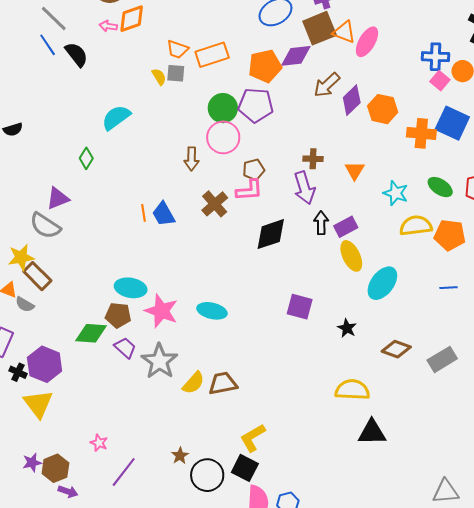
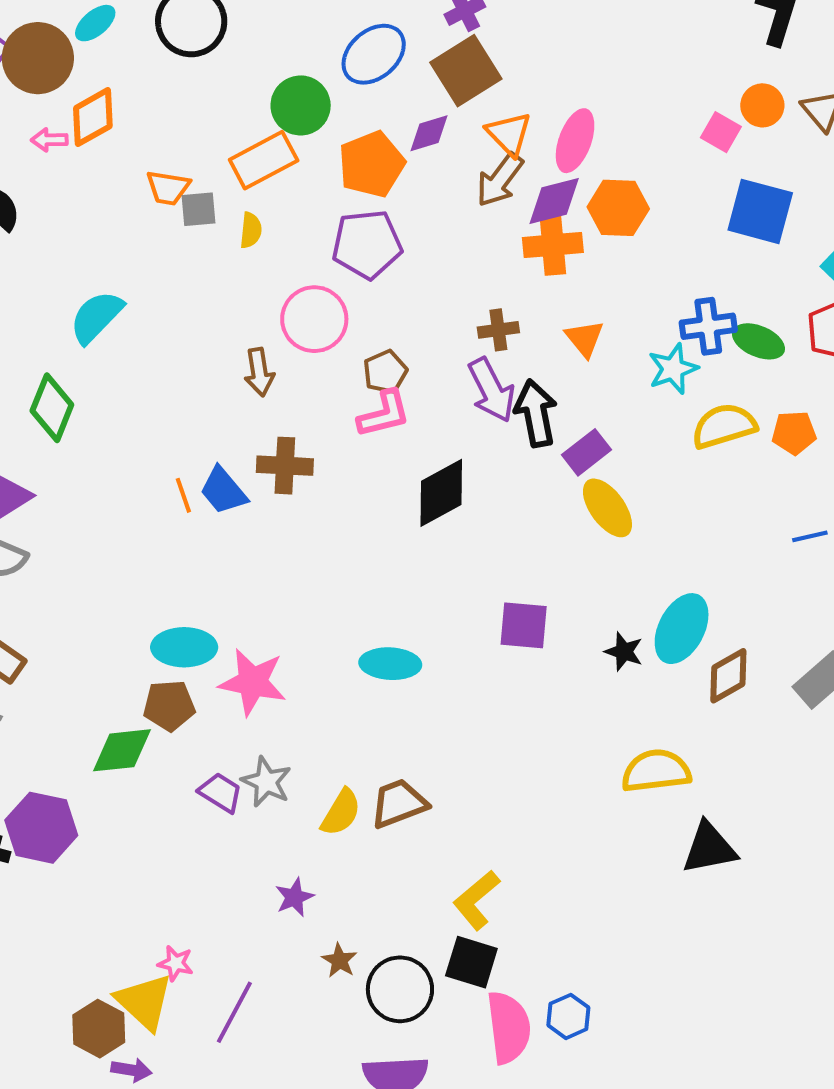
orange triangle: (344, 32) -> (509, 134), moved, turned 35
pink ellipse: (367, 42) -> (575, 141), moved
orange trapezoid: (177, 49) -> (168, 188), moved
purple diamond: (296, 56) -> (429, 133), size x0.7
blue cross: (435, 57) -> (708, 326), moved
yellow semicircle: (159, 77) -> (251, 230), moved, turned 48
purple diamond: (352, 100) -> (554, 201), turned 40
green circle: (223, 108) -> (301, 105), moved
orange cross: (421, 133) -> (553, 245), moved
green diamond: (86, 158) -> (52, 408), size x1.5
cyan star: (396, 193) -> (673, 369), turned -30
brown cross: (215, 204) -> (285, 466), moved, turned -36
black arrow: (321, 223) -> (536, 413), moved, size x1.4
orange pentagon: (450, 235) -> (794, 433), size x0.7
cyan ellipse: (382, 283) -> (682, 629), moved
cyan ellipse: (212, 311) -> (390, 664), moved
purple trapezoid: (125, 348) -> (221, 793), moved
brown diamond: (396, 349) -> (728, 676), turned -40
gray star: (159, 361) -> (266, 782), size x0.7
yellow triangle: (38, 404) -> (144, 1002), moved
purple star: (32, 463) -> (294, 897), moved

